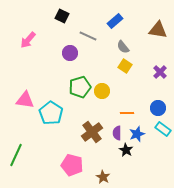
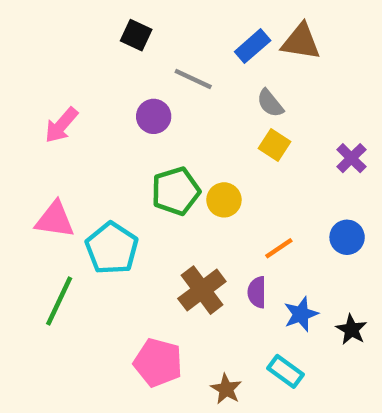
brown triangle: (158, 30) -> (301, 42), moved
pink arrow: (28, 40) -> (61, 125), moved
orange line: (127, 113) -> (279, 248), turned -32
cyan rectangle: (163, 129) -> (286, 371), moved
blue star: (137, 134) -> (301, 314), moved
black star: (126, 150) -> (351, 330), moved
green line: (16, 155) -> (59, 301), moved

